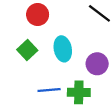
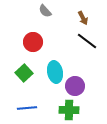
purple circle: (97, 64) -> (75, 86), moved
blue line: (49, 90) -> (27, 108), moved

